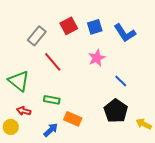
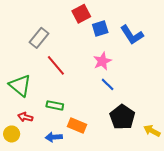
red square: (69, 26) -> (81, 14), moved
blue line: (121, 81) -> (108, 84), moved
blue arrow: (51, 130) -> (54, 137), turned -140

